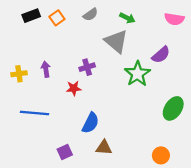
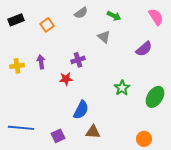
black rectangle: (31, 16) -> (16, 20), moved
orange square: (57, 18) -> (47, 25), moved
pink semicircle: (174, 19) -> (156, 17), turned -132
gray triangle: (116, 41) -> (104, 37), size x0.6
green star: (137, 74) -> (122, 88), moved, size x0.7
blue line: (35, 113) -> (21, 128), moved

